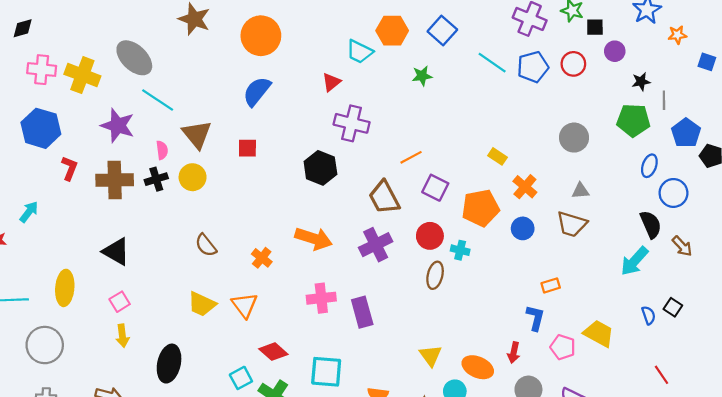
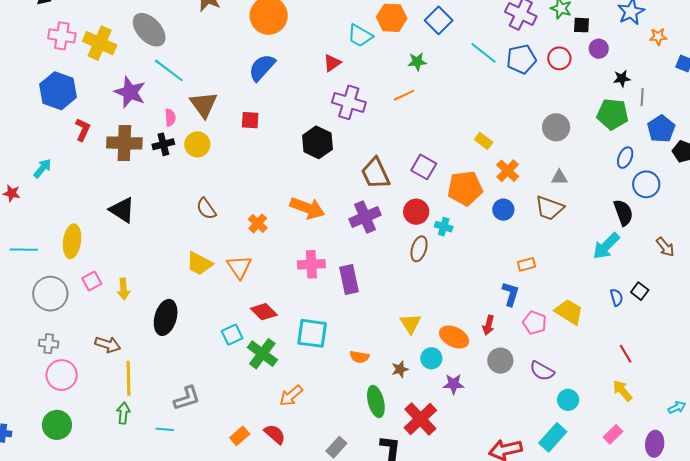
orange line: (411, 157) -> (404, 95), moved
brown arrow: (682, 246) -> (665, 247), moved
pink square: (120, 302) -> (92, 281), moved

